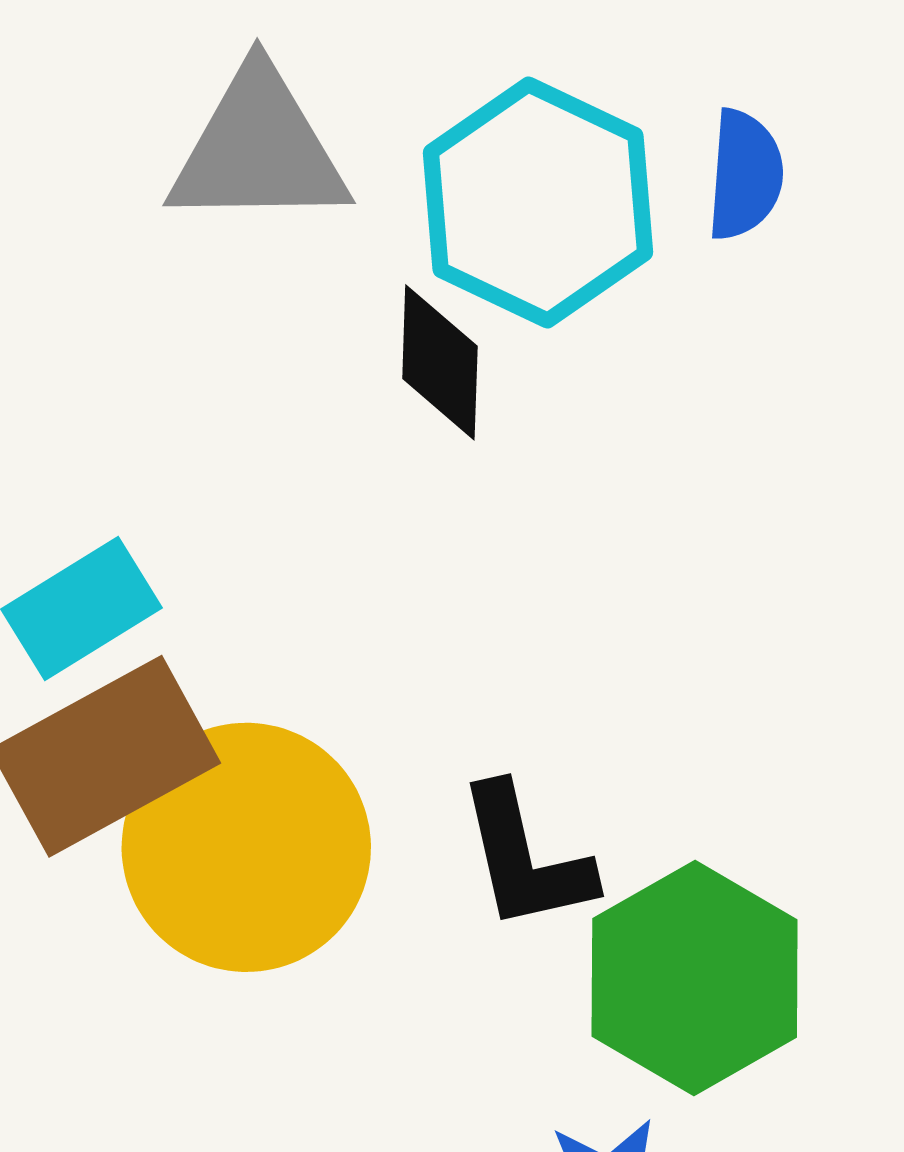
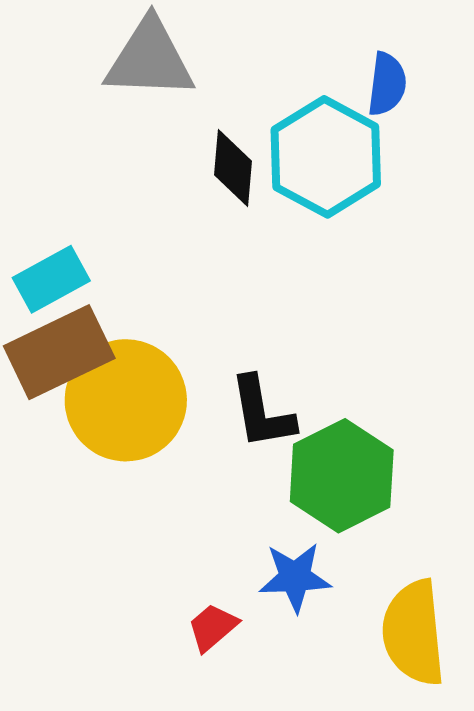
cyan hexagon: (538, 203) -> (326, 157), moved

